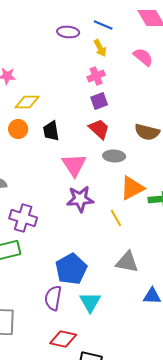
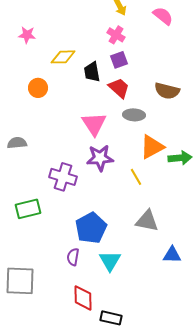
pink cross: (96, 76) -> (116, 35), turned -36
yellow diamond: (27, 102) -> (63, 57), moved
black trapezoid: (51, 131) -> (92, 72), moved
purple cross: (23, 218) -> (63, 177), moved
purple semicircle: (53, 298) -> (73, 257), size x0.7
red diamond: (63, 339) -> (83, 298), turned 76

